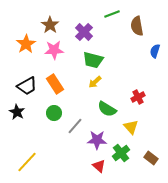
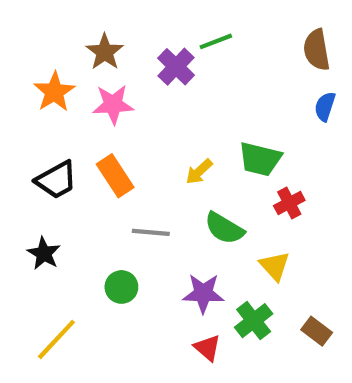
green line: (112, 14) -> (216, 41), moved
brown semicircle: (137, 26) -> (317, 50), moved
green trapezoid: (93, 60) -> (260, 159), moved
black star: (17, 112) -> (44, 253), moved
green circle: (54, 113) -> (121, 287), moved
gray line: (75, 126) -> (151, 232), moved, turned 54

